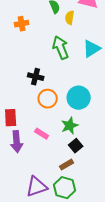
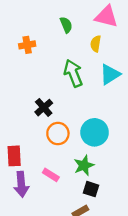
yellow semicircle: (70, 18) -> (96, 44), moved
black cross: (36, 77) -> (44, 108), turned 35
black square: (76, 146) -> (91, 189), turned -32

